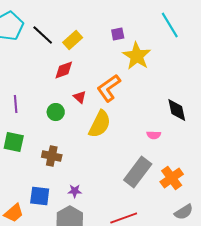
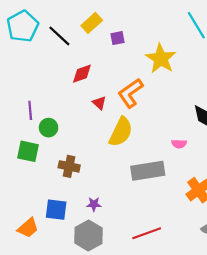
purple square: (118, 34) -> (118, 38), moved
yellow rectangle: (73, 40) -> (92, 23), moved
green circle: (56, 112) -> (49, 128), moved
gray rectangle: (138, 172) -> (148, 171), moved, turned 44

